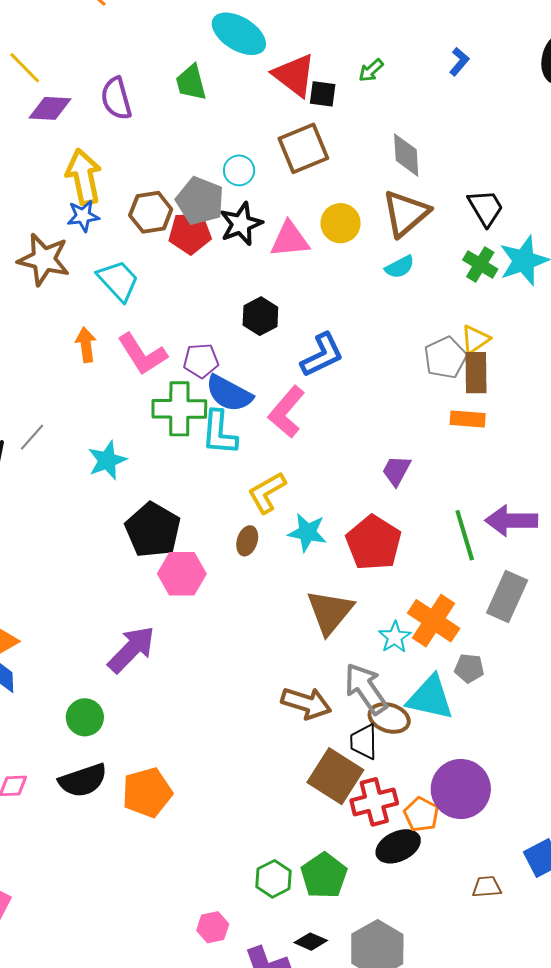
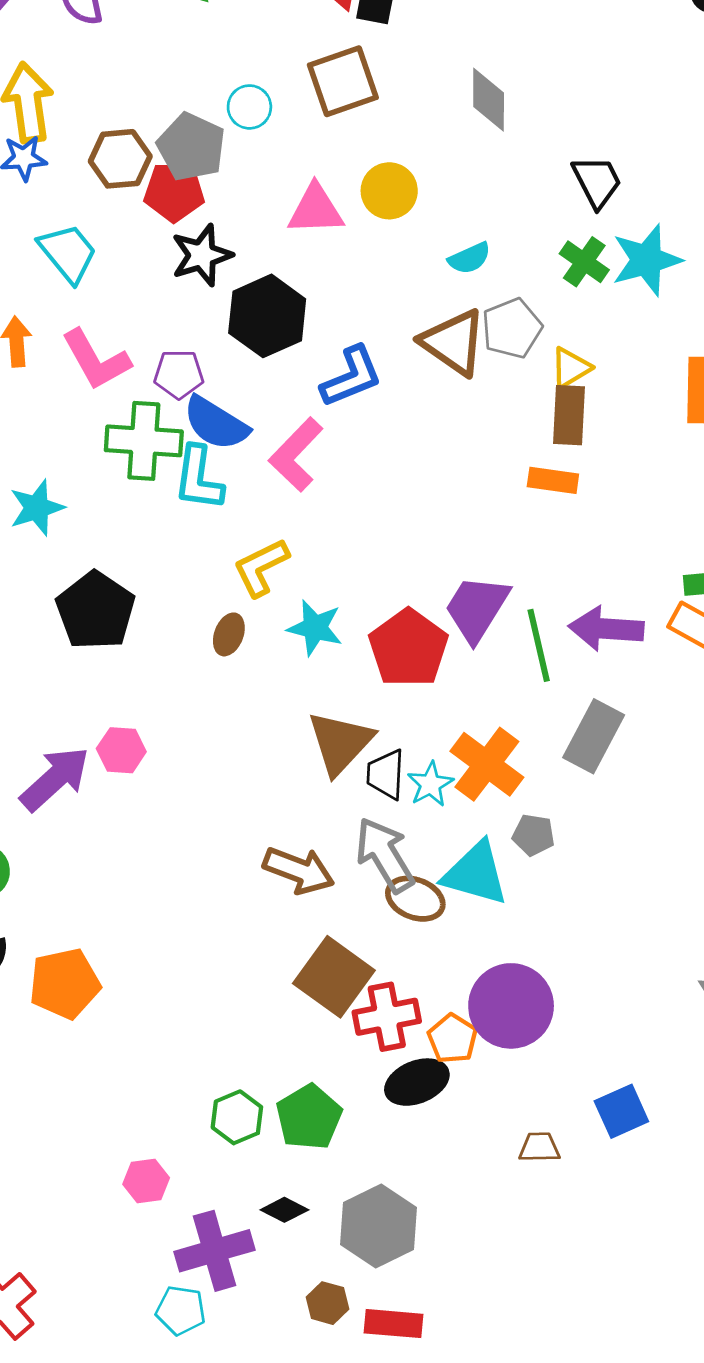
brown triangle: (406, 213) -> (453, 342), moved, turned -48
black star: (241, 224) -> (202, 255), moved
black hexagon: (260, 316) -> (267, 316), size x1.5
gray pentagon: (445, 358) -> (512, 328), moved
purple trapezoid: (396, 471) -> (477, 608), moved, size x1.6
pink hexagon: (182, 574) -> (121, 750), moved, size x0.7
black trapezoid: (364, 742) -> (386, 774), moved

